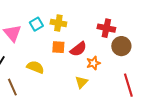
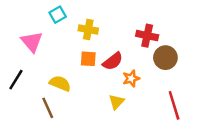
cyan square: (36, 24) -> (58, 15), moved
brown line: (12, 87) -> (48, 108), moved

